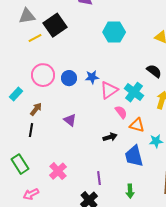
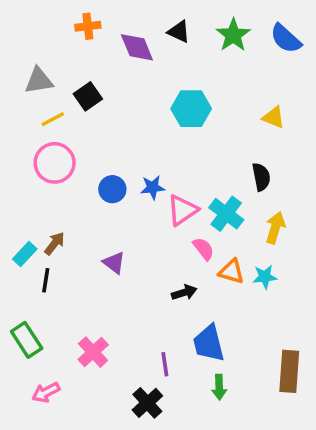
black square: (55, 25) -> (88, 96), size x0.7
black semicircle: (154, 71) -> (261, 177), turned 42
pink circle: (43, 75) -> (55, 163), moved
cyan rectangle: (16, 94) -> (25, 254), moved
cyan star: (156, 141) -> (265, 277), moved
blue trapezoid: (134, 156) -> (209, 343), moved

